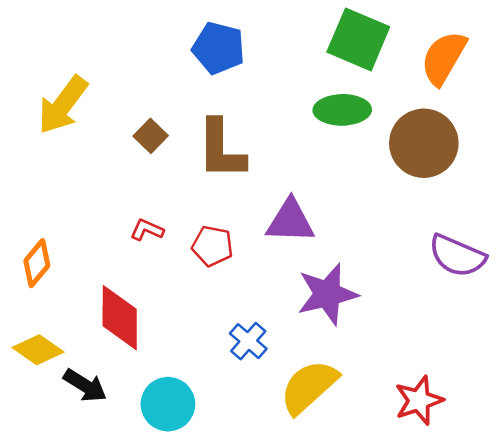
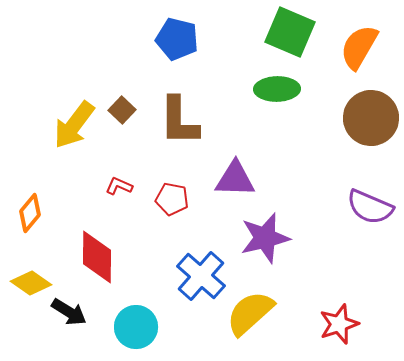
yellow arrow: (63, 105) -> (74, 125), moved
brown circle: (424, 143) -> (371, 118), moved
blue cross: (248, 341) -> (201, 276), size x1.6

